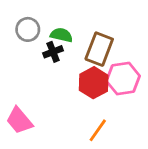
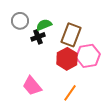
green semicircle: (61, 35) -> (44, 25), turned -35
pink trapezoid: (19, 121) -> (32, 86), moved

